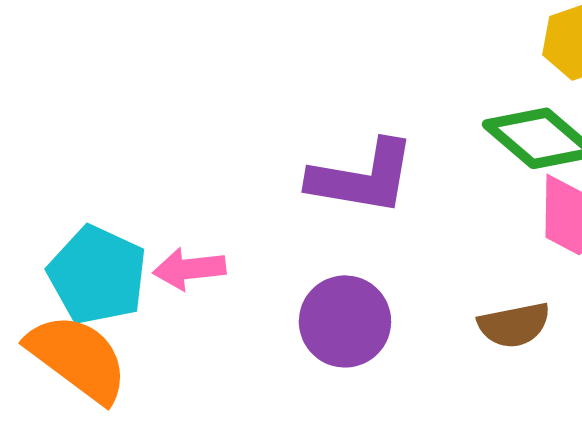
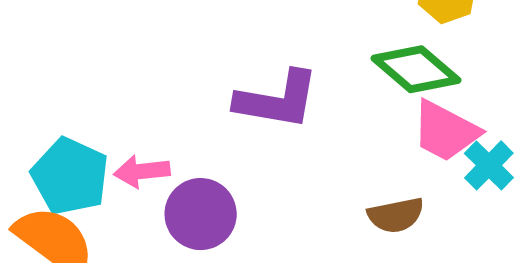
purple circle: (345, 321) -> (201, 214), moved

